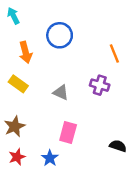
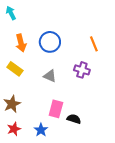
blue circle: (60, 35) -> (50, 42), moved
black semicircle: (118, 146) -> (74, 119), moved

